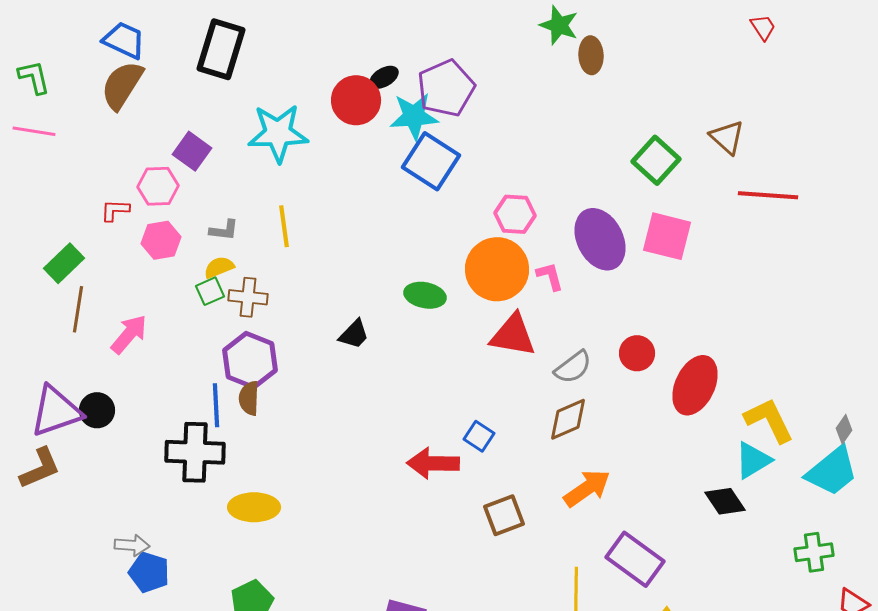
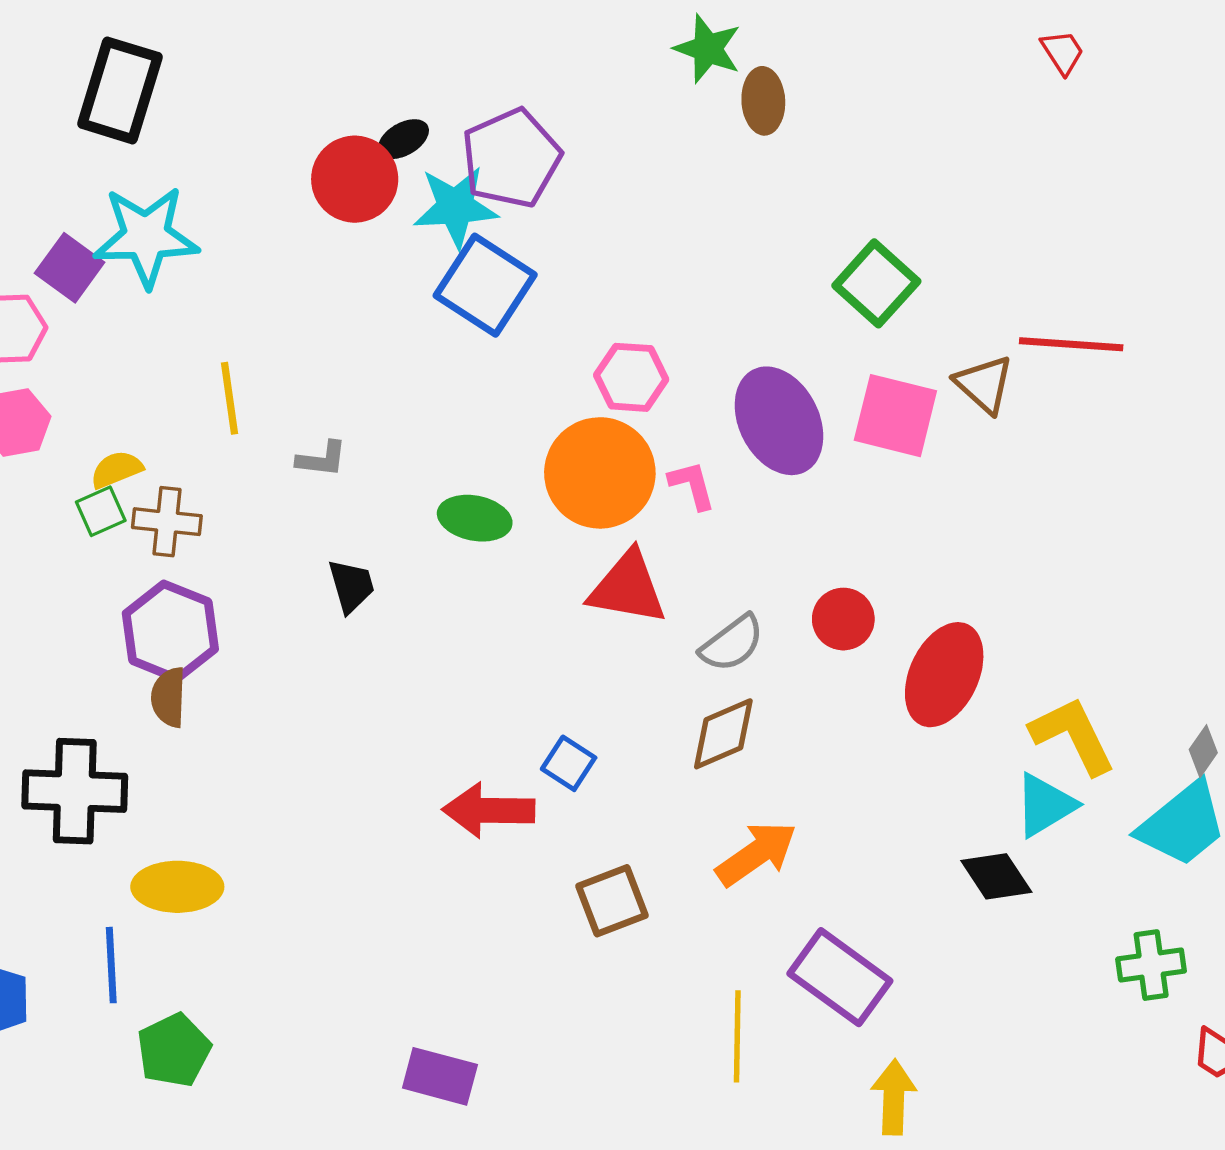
cyan star: (278, 133) -> (146, 236), moved
brown triangle: (727, 137) -> (984, 384), moved
gray L-shape: (224, 230) -> (322, 459), moved
black trapezoid: (354, 334) -> (351, 586), turned -60
blue line: (216, 405) -> (111, 965), moved

